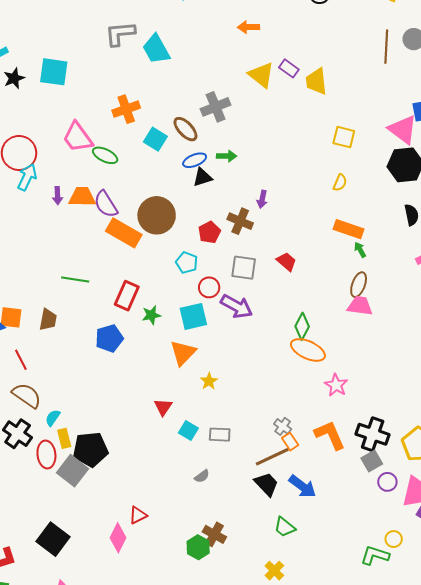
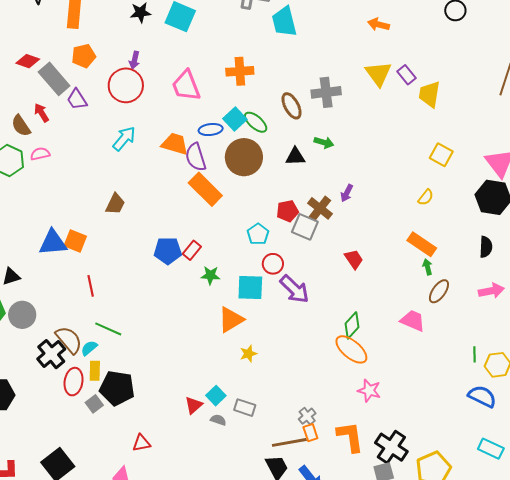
cyan square: (155, 139) -> (235, 119), moved
green ellipse: (105, 155) -> (256, 122), moved
blue ellipse: (195, 160) -> (211, 130), moved
cyan arrow: (27, 177) -> (124, 139), moved
purple arrow: (58, 196) -> (134, 60), moved
brown circle: (157, 215) -> (244, 157), moved
gray square: (244, 268) -> (305, 227), moved
green line: (75, 280) -> (108, 329), moved
brown ellipse: (359, 285) -> (439, 291), moved
red rectangle: (127, 296) -> (192, 250), size x0.7
brown trapezoid: (48, 320) -> (115, 204), moved
blue pentagon: (109, 338) -> (168, 251), moved
red line: (21, 360) -> (91, 286), moved
pink star: (336, 385) -> (369, 391), turned -30
brown semicircle: (27, 395) -> (69, 340), moved
red triangle: (163, 407) -> (194, 405), moved
gray square: (73, 471) -> (94, 404), size x0.6
gray semicircle: (202, 476) -> (218, 420), moved, turned -140
red triangle: (138, 515) -> (141, 443), moved

